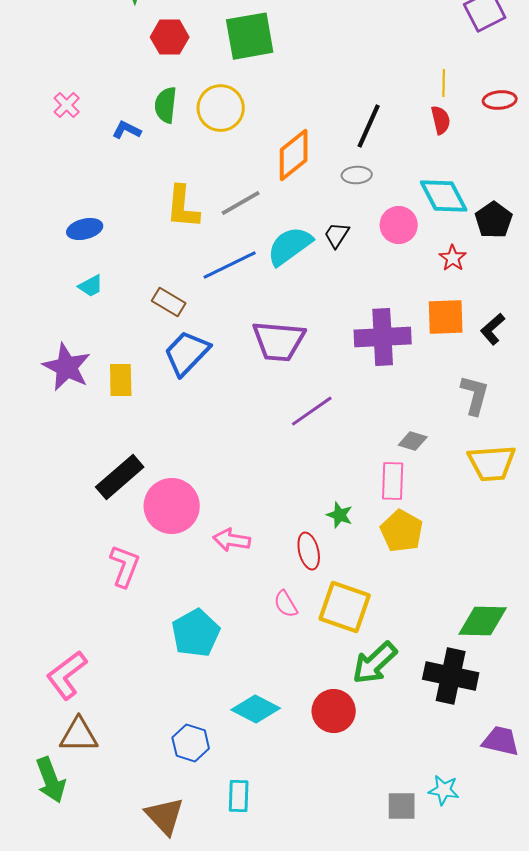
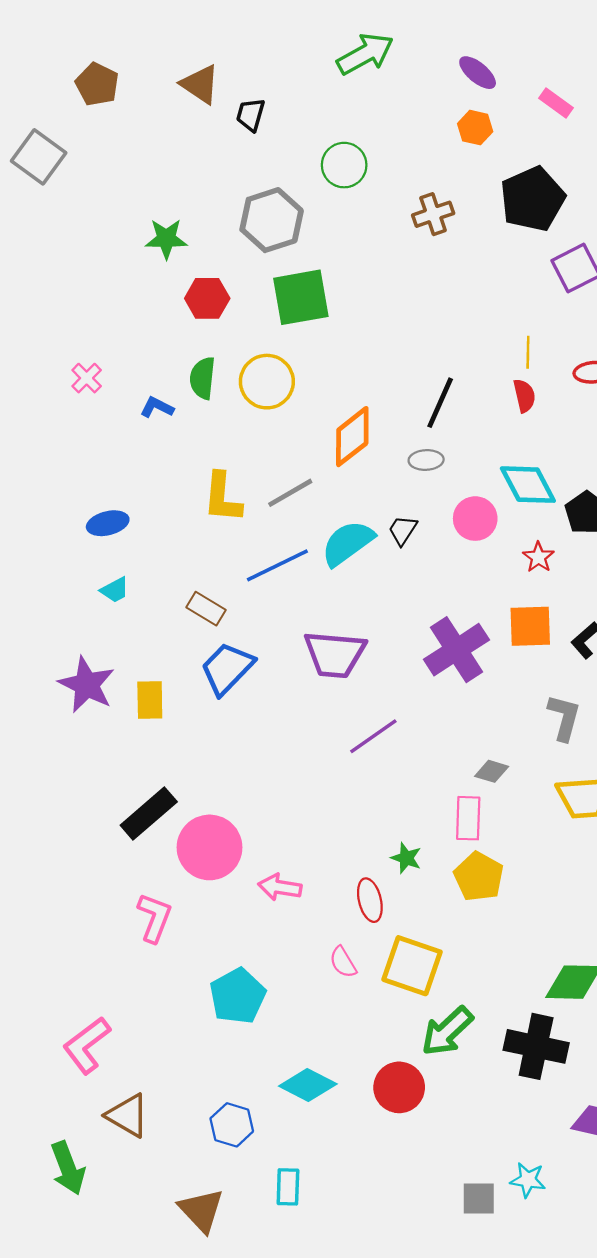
purple cross: (383, 337) -> (456, 650), turned -30
brown triangle: (79, 735) -> (128, 1115), moved, turned 30

